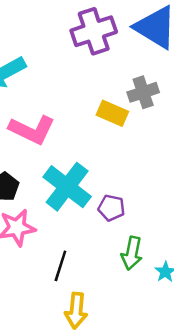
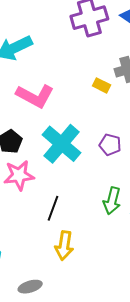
yellow rectangle: (112, 113) -> (102, 85), size x0.7
purple pentagon: (111, 208) -> (110, 145), moved

